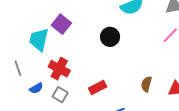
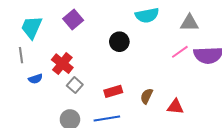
cyan trapezoid: (39, 40) -> (32, 27), moved
red rectangle: (98, 88) -> (113, 91), moved
gray square: (60, 95) -> (75, 85), moved

